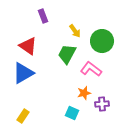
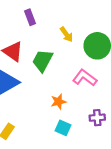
green trapezoid: (67, 54) -> (42, 61), moved
orange star: (84, 93) -> (58, 102), moved

